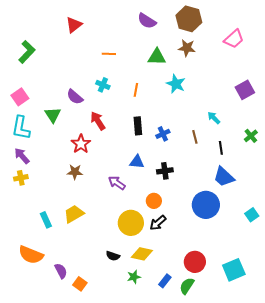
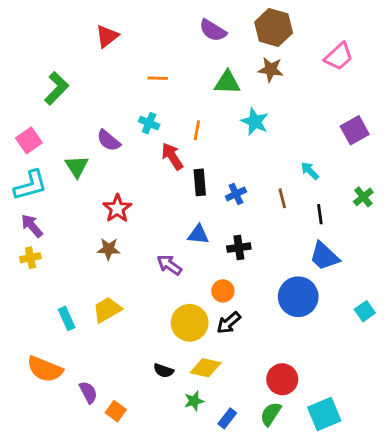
green L-shape: (27, 52) -> (56, 88), moved
red arrow: (98, 121) -> (172, 156), moved
cyan L-shape: (21, 128) -> (30, 185), turned -115
cyan square: (234, 270) -> (324, 414), moved
blue rectangle: (165, 281) -> (227, 418), moved

